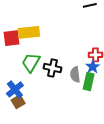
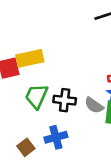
gray semicircle: (75, 75) -> (94, 105), turned -42
blue cross: (15, 89) -> (56, 137), moved, turned 30

